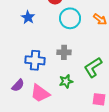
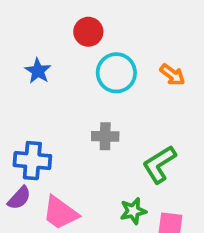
blue cross: (35, 60) -> (32, 161), moved
green star: (66, 81) -> (133, 211), moved

